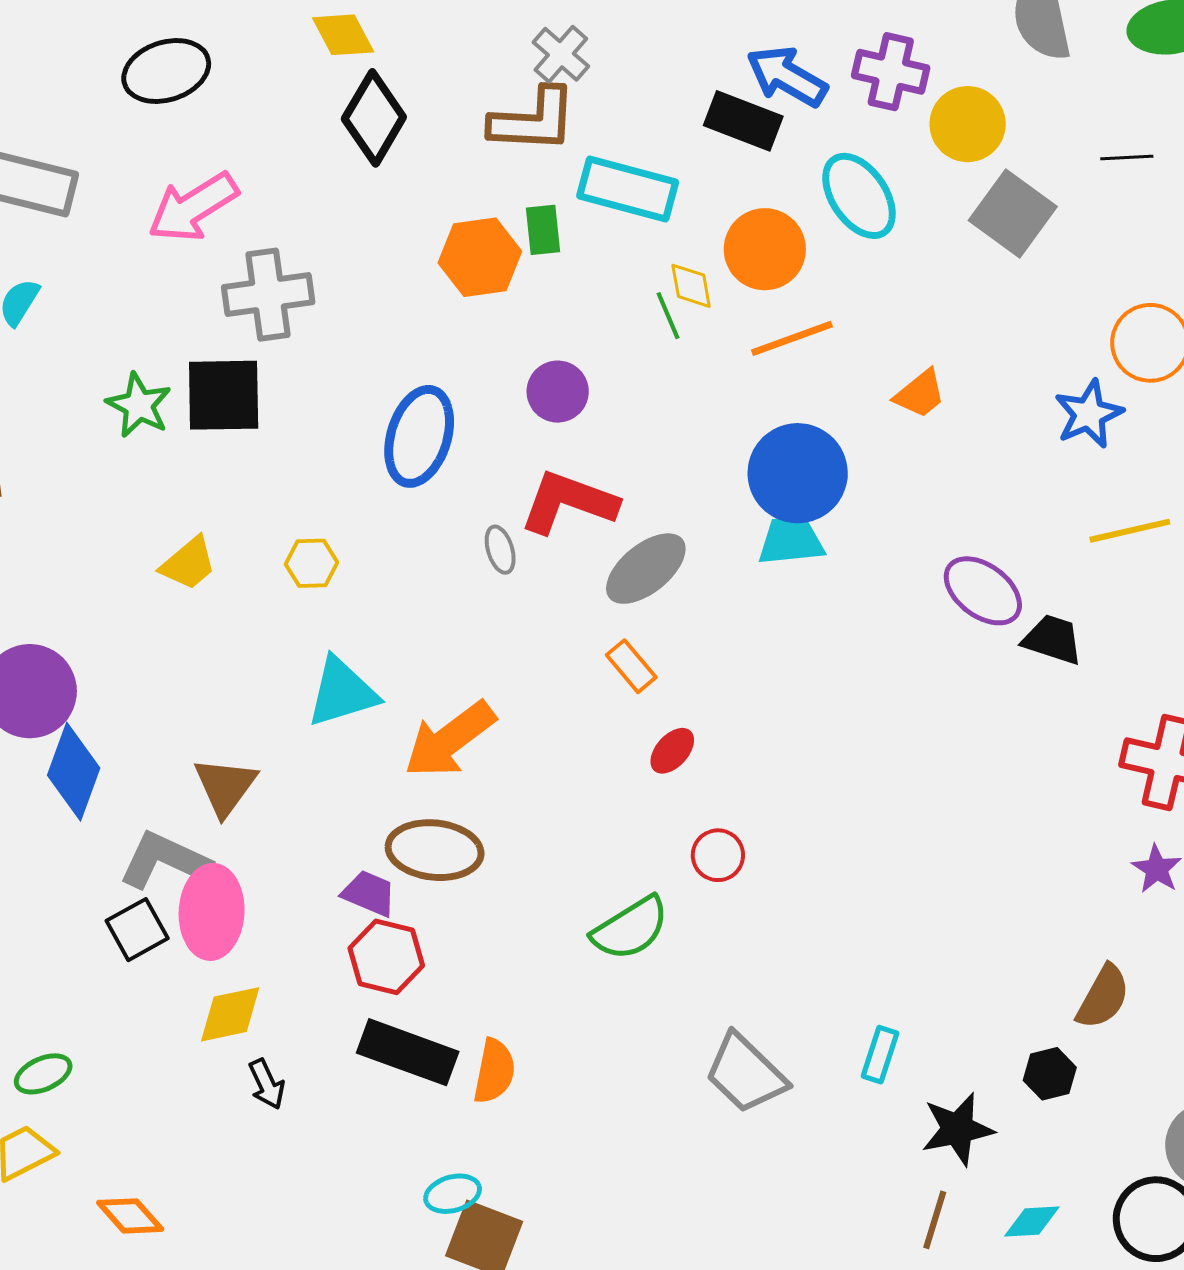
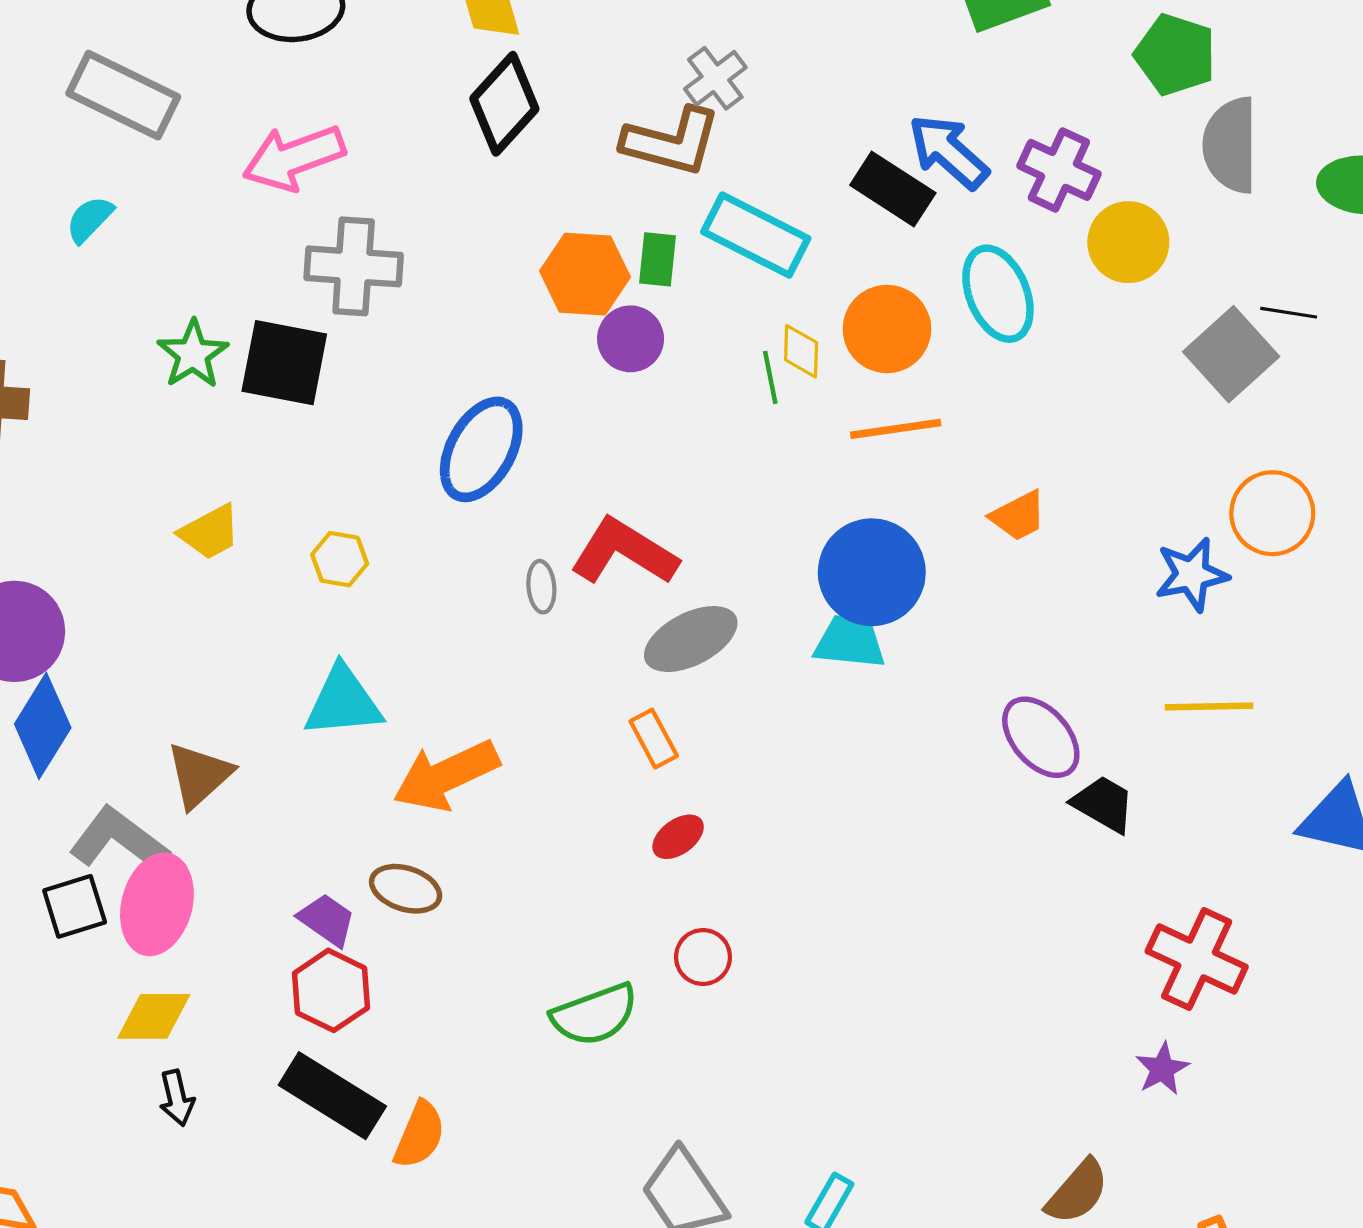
gray square: (1013, 214) -> (1231, 354), moved
purple circle: (558, 392) -> (631, 339), moved
brown ellipse: (435, 850) -> (406, 889), size x0.7

